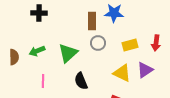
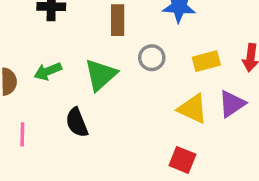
brown rectangle: (92, 21) -> (118, 20), moved
pink line: (43, 81) -> (22, 134), moved
black semicircle: (81, 81) -> (77, 122), moved

